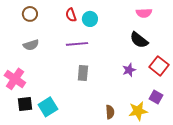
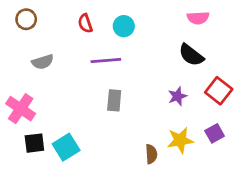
brown circle: (30, 14) -> (26, 19), moved
red semicircle: (71, 15) -> (85, 23), moved
purple square: (156, 97) -> (215, 133), turned 32
yellow star: (138, 111) -> (180, 140), moved

